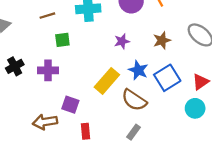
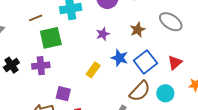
green square: (62, 40) -> (51, 38), size x1.6
yellow rectangle: (107, 81) -> (93, 70), size x0.7
brown semicircle: (134, 100) -> (140, 91), moved, turned -75
cyan circle: (195, 108) -> (165, 93), moved

